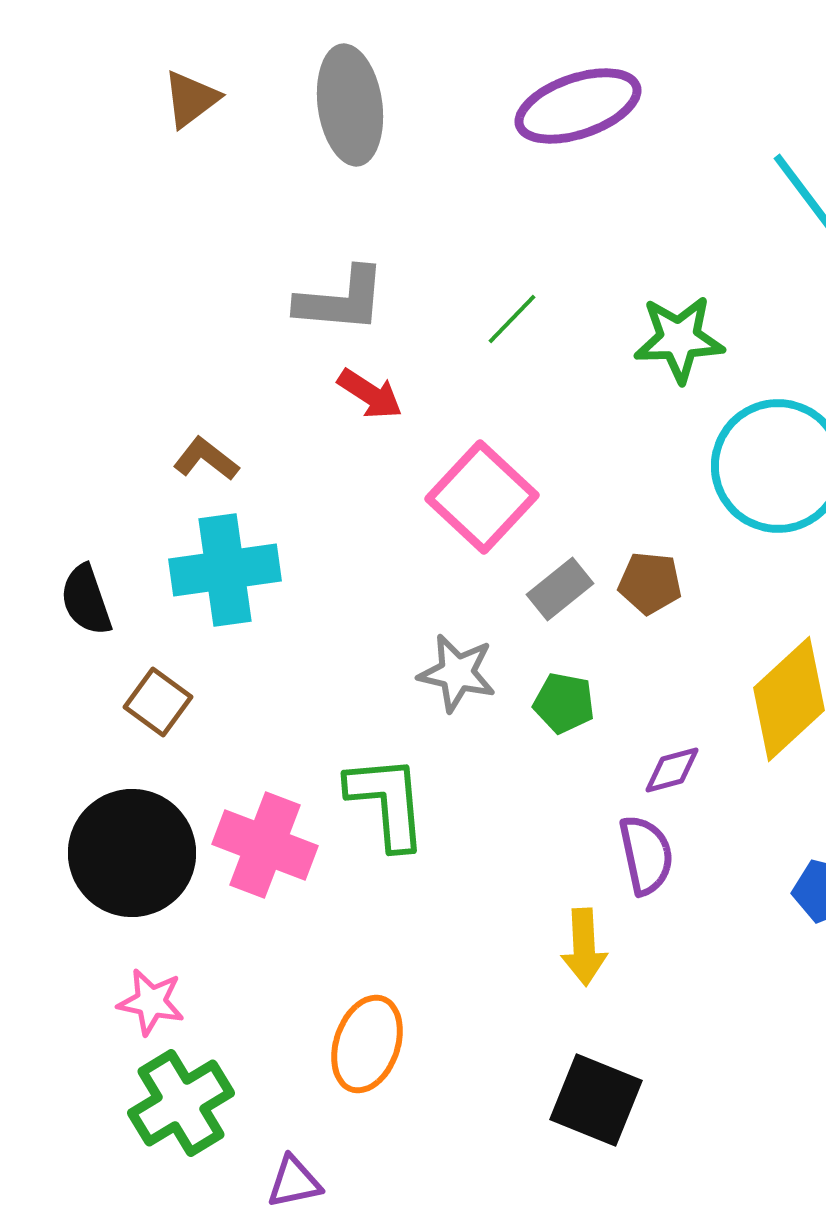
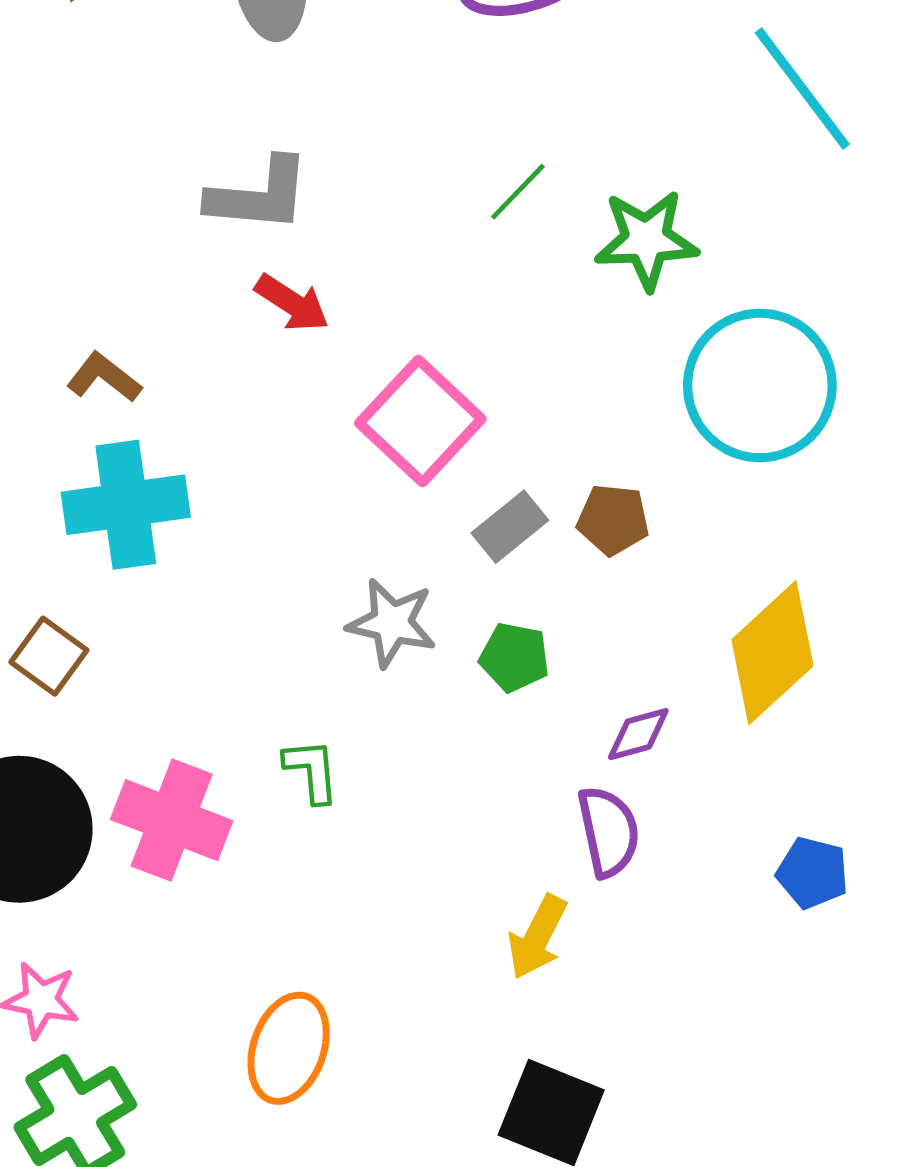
green line: (512, 319) -> (518, 192), moved
green L-shape: (387, 802) -> (311, 771), size x0.6
yellow arrow: (584, 947) -> (537, 937), turned 30

